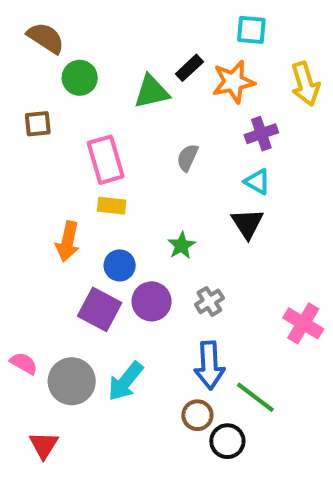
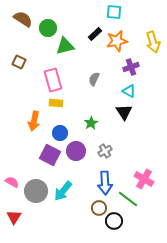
cyan square: (251, 30) -> (114, 12), moved
green circle: (80, 78) -> (48, 28), moved
green triangle: (152, 92) -> (65, 46), moved
brown square: (38, 124) -> (19, 62), turned 32
pink cross: (303, 323) -> (144, 179), moved
red triangle: (44, 445) -> (14, 217), moved

